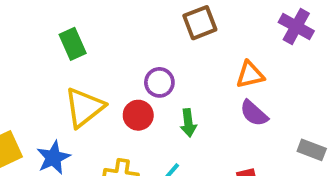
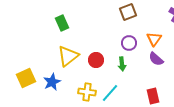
orange triangle: (250, 75) -> (154, 39), turned -42
purple circle: (159, 82) -> (129, 43), moved

